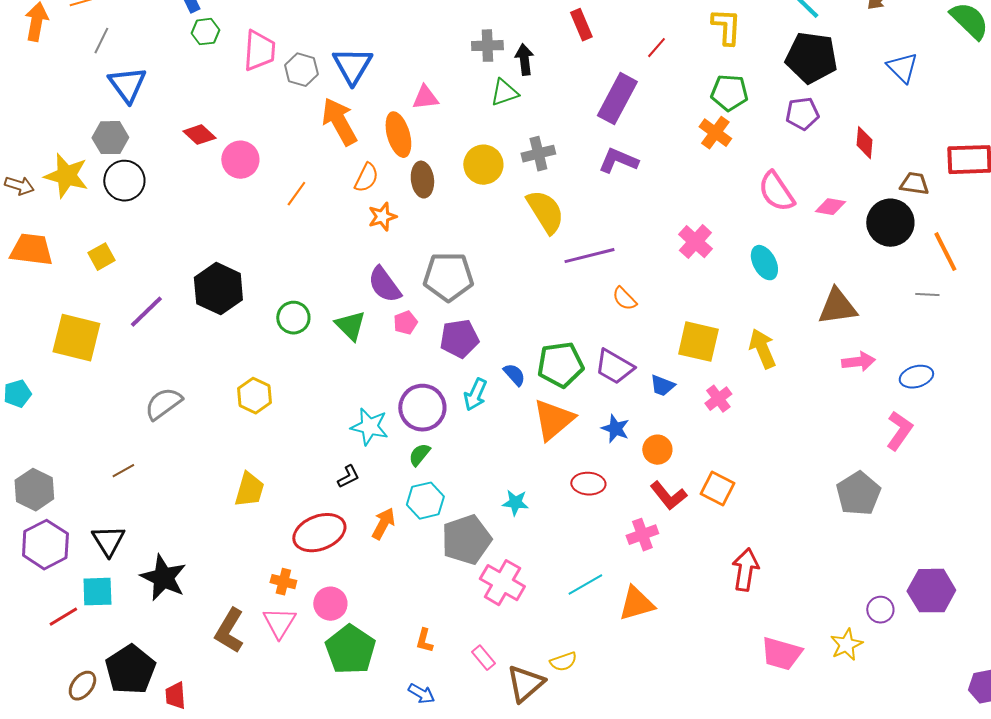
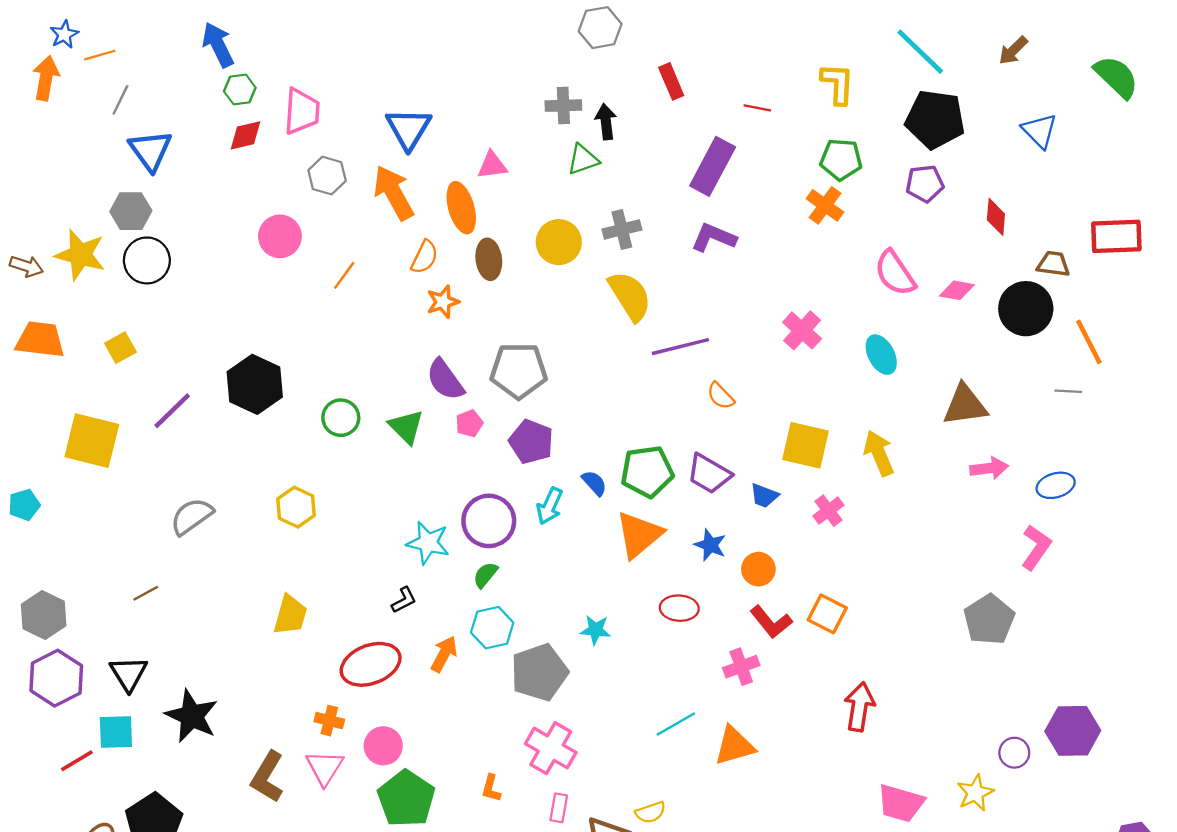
red line: (656, 48) -> (757, 108), turned 60
gray hexagon: (301, 70) -> (327, 176), moved
red diamond: (199, 135) -> (246, 135), moved, turned -56
purple pentagon: (459, 339) -> (531, 442), turned 30
pink cross: (502, 583) -> (551, 748), moved
pink rectangle: (483, 658) -> (559, 808), turned 50

